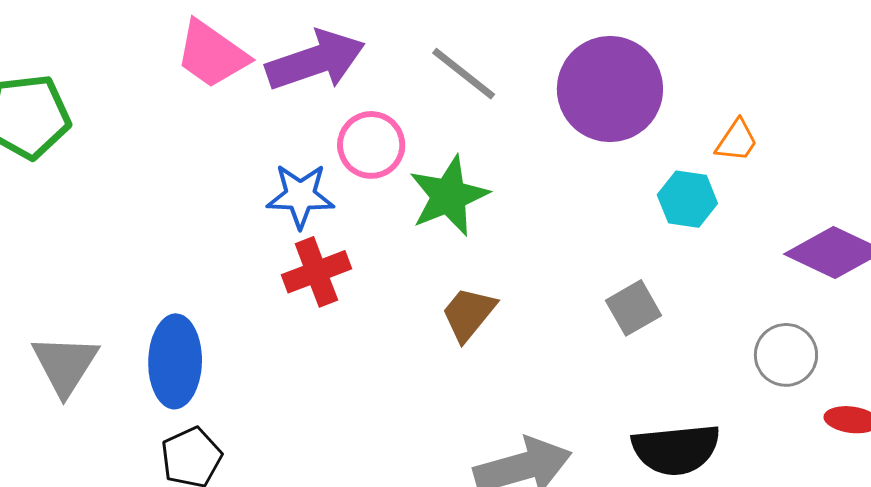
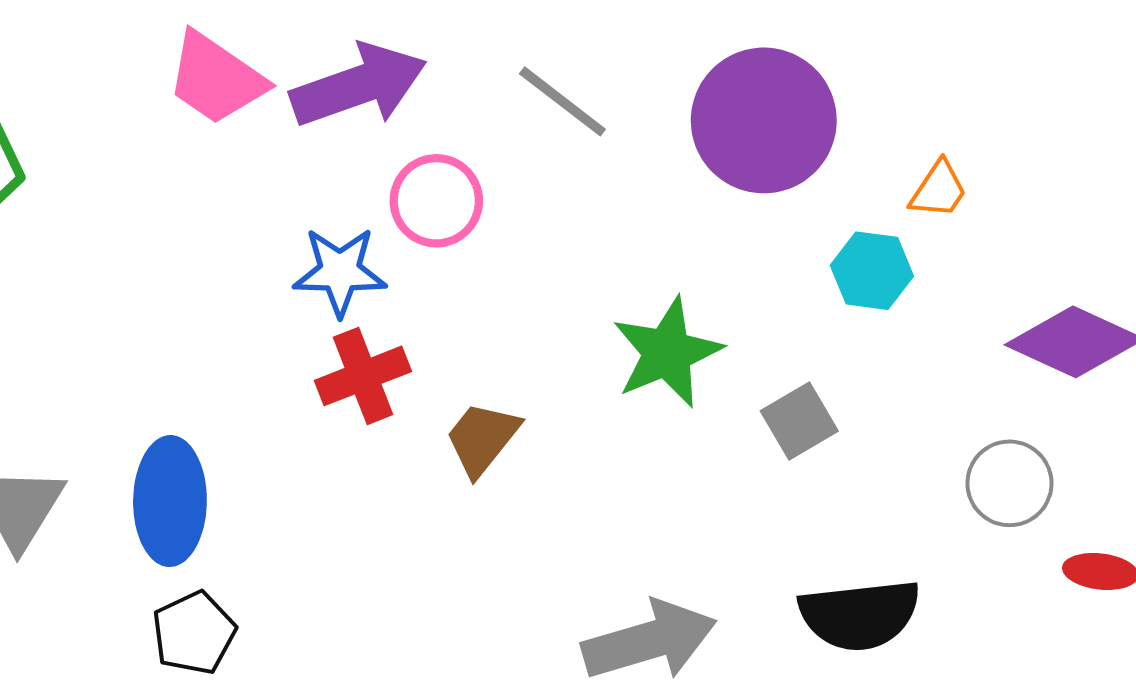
green star: (449, 196) -> (667, 353), moved
brown trapezoid: (469, 314) -> (482, 438), moved

